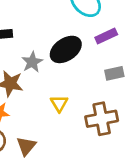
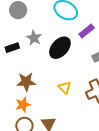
gray star: (32, 62) -> (34, 38), moved

